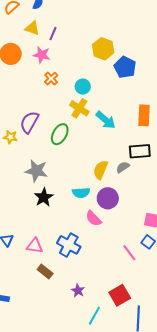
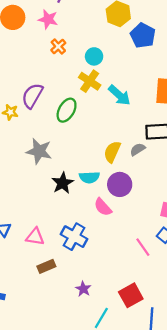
black star: (44, 197) -> (63, 183), moved
brown rectangle: (45, 272) -> (46, 266), turned -63

